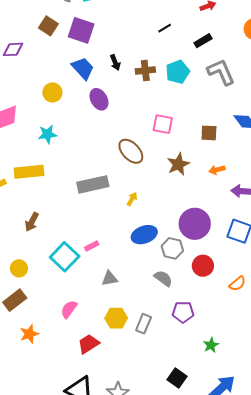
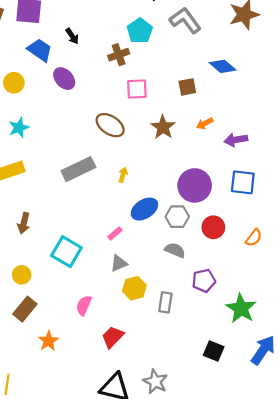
brown cross: (145, 71) -> (119, 55), moved
pink rectangle: (92, 246) -> (115, 233), moved
yellow hexagon: (116, 318) -> (134, 288), moved
green star: (211, 345) -> (241, 308), size x1.8

